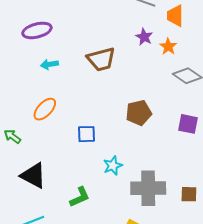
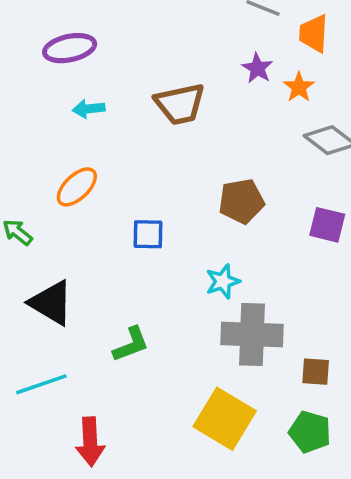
cyan star: (113, 166) -> (223, 281), moved
brown square: (189, 194) -> (316, 372), moved

